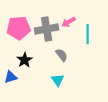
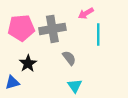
pink arrow: (69, 22) -> (86, 13), moved
cyan triangle: (58, 80) -> (75, 86), moved

